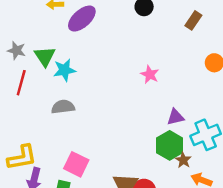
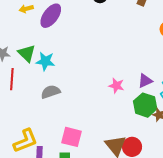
cyan star: (64, 70) -> (45, 61), turned 30
pink star: (150, 75) -> (116, 86), moved

